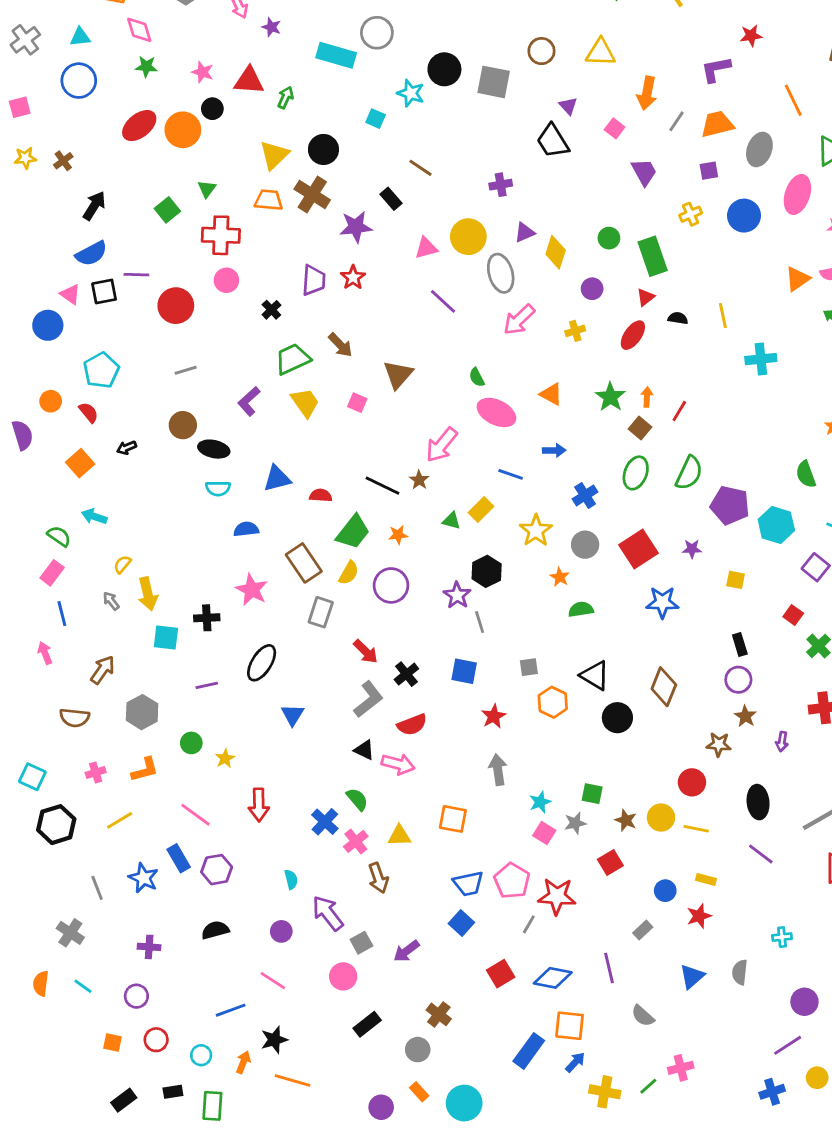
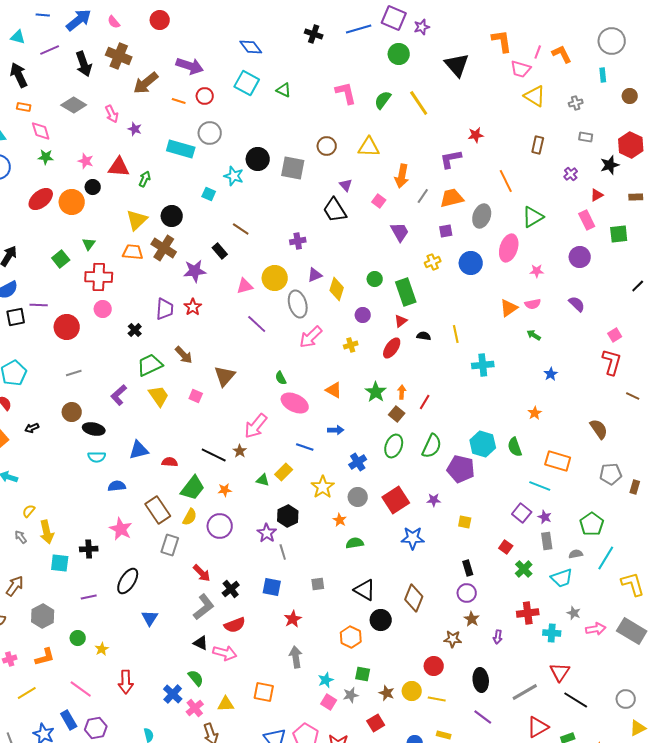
cyan hexagon: (776, 525) -> (483, 444), moved
orange hexagon: (553, 702) -> (351, 637), moved

